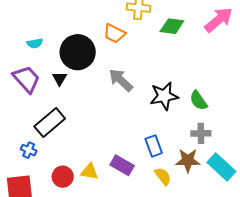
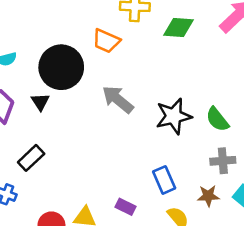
black rectangle: (50, 122) -> (31, 158), size x0.7
brown star: (188, 160) -> (208, 196), size x0.7
purple rectangle: (122, 165) -> (126, 207), size x0.7

